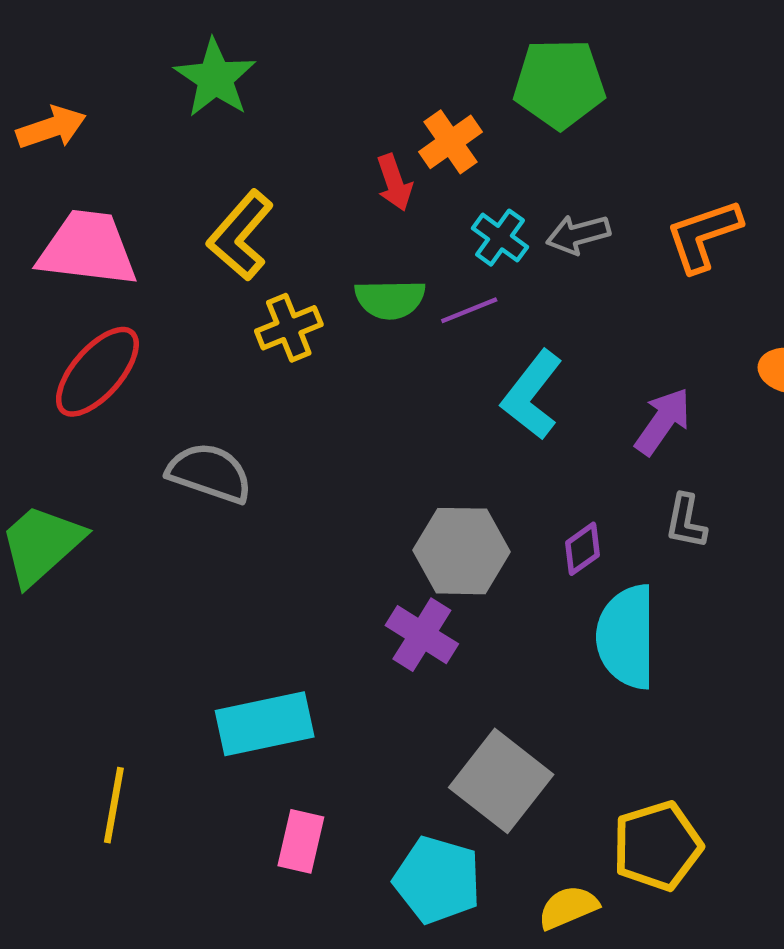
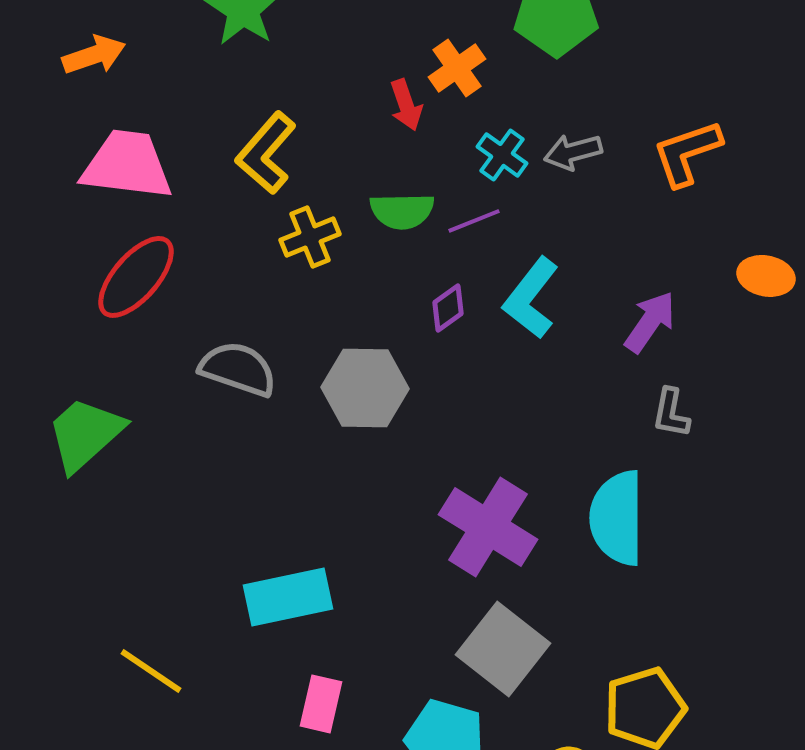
purple diamond: (582, 549) -> (448, 308), moved
gray hexagon: (462, 551) -> (365, 388), moved
purple cross: (422, 635) -> (488, 527), moved, size x1.5
yellow line: (114, 805) -> (151, 671), turned -66

